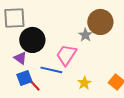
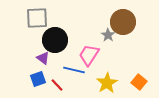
blue square: (24, 78) -> (38, 79), moved
yellow star: (84, 83) -> (107, 83), size x1.5

